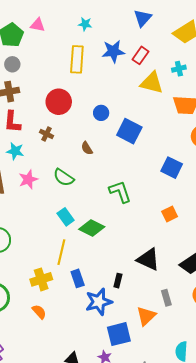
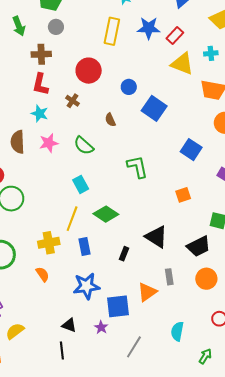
gray circle: (12, 64) -> (56, 27), moved
green diamond: (92, 228) -> (106, 214), moved
blue star: (99, 302) -> (86, 286), moved

